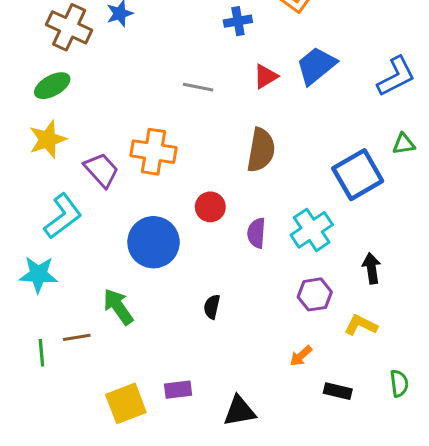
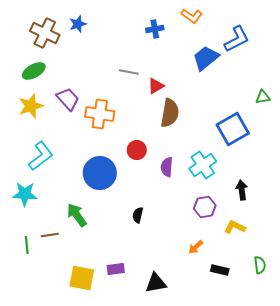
red triangle: (266, 76) -> (156, 86), moved
blue L-shape: (396, 76) -> (237, 39), moved
green triangle: (404, 144) -> (263, 97), moved
purple trapezoid: (101, 170) -> (68, 99), moved
yellow square: (126, 403) -> (82, 278), turned 32

